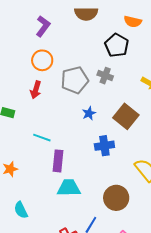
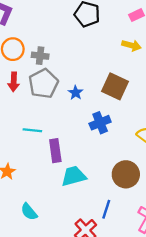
gray cross: (105, 76) -> (40, 56), moved
gray pentagon: (75, 80) -> (43, 84), moved

